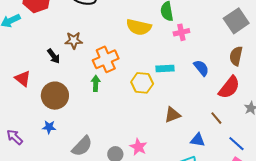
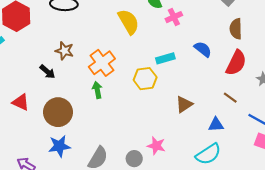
yellow semicircle: (139, 27) -> (129, 22), turned -120
brown star: (74, 40) -> (64, 51), turned 30
blue star: (49, 127) -> (59, 146), size x1.5

